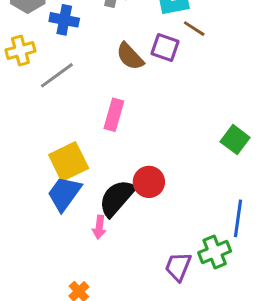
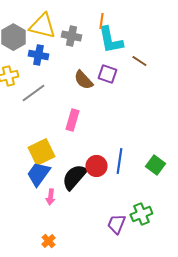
brown line: (194, 29) -> (139, 61), moved
green square: (235, 140) -> (155, 165), moved
blue line: (238, 218) -> (119, 161), moved
pink arrow: (99, 227) -> (50, 197), moved

